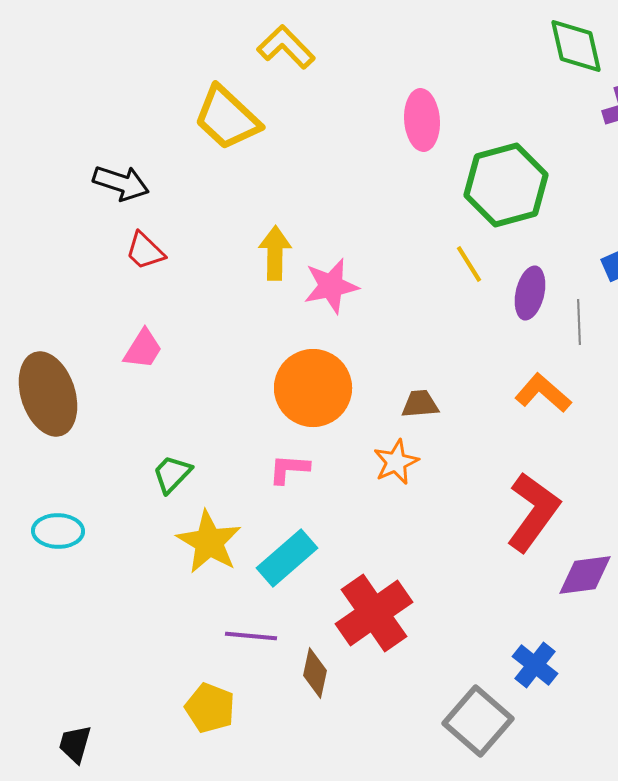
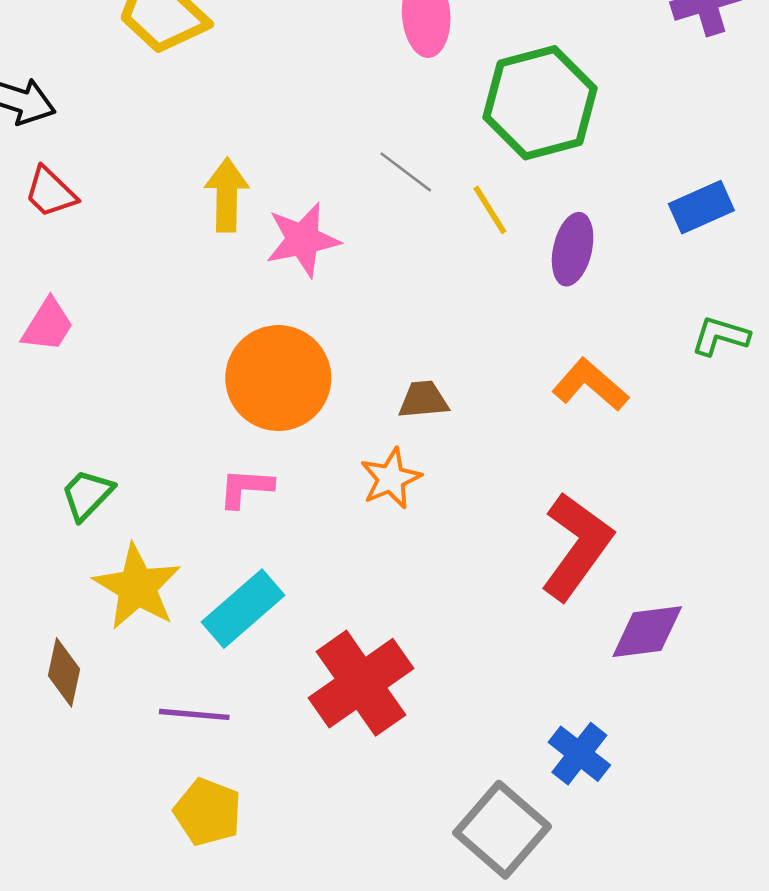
gray line: (579, 322) -> (406, 172), moved, turned -51
brown diamond: (315, 673) -> (64, 672), moved
yellow pentagon: (210, 708) -> (208, 812), moved

